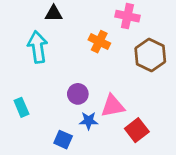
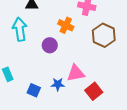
purple circle: (78, 94) -> (50, 45), moved
blue square: (63, 140) -> (34, 90), moved

